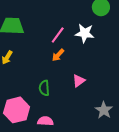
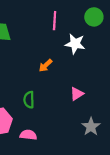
pink line: (58, 35) -> (55, 21), moved, turned -36
pink triangle: (79, 81) -> (77, 94), moved

